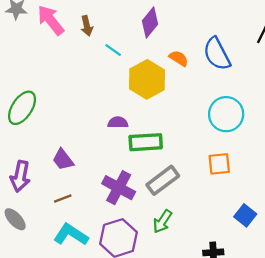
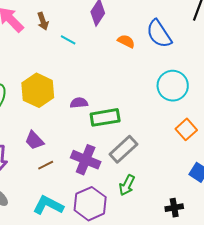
yellow hexagon: (147, 79) -> (38, 90), moved
orange square: (219, 164) -> (186, 129), moved, turned -30
brown line: (63, 198) -> (46, 165), moved

